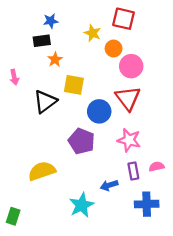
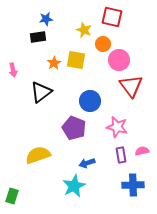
orange star: (55, 60) -> (54, 63), moved
yellow square: (74, 85) -> (76, 60), moved
red triangle: (128, 98) -> (131, 86), moved
blue arrow: (109, 185) -> (87, 163), moved

